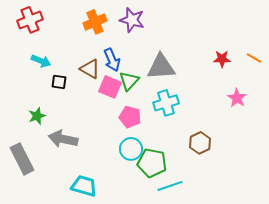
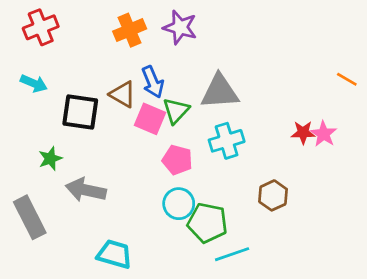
red star: (222, 59) -> (303, 133), moved
cyan arrow: (41, 61) -> (34, 83), moved
black square: (59, 82) -> (80, 112), size x1.8

